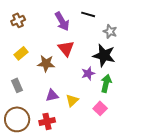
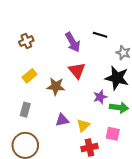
green arrow: (106, 83) -> (119, 107), turned 84
gray rectangle: (17, 85) -> (25, 110), turned 40
pink square: (100, 108) -> (113, 134), turned -32
red cross: (47, 121) -> (90, 147), moved

